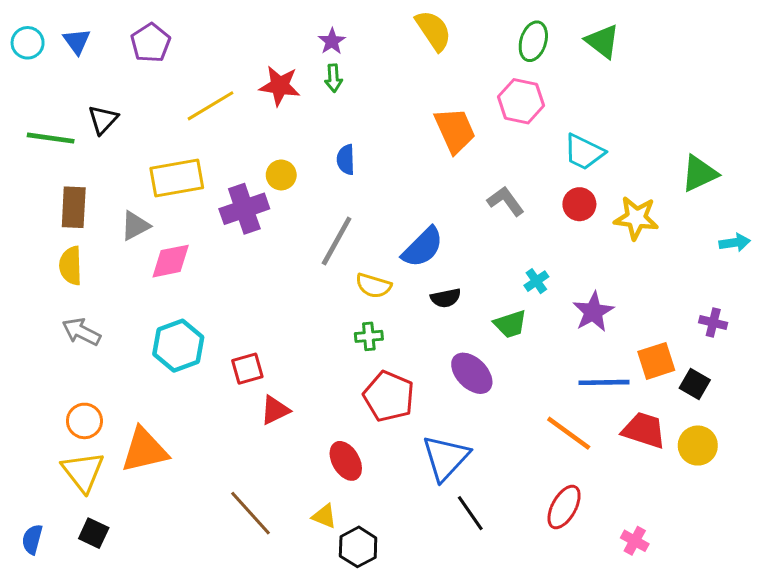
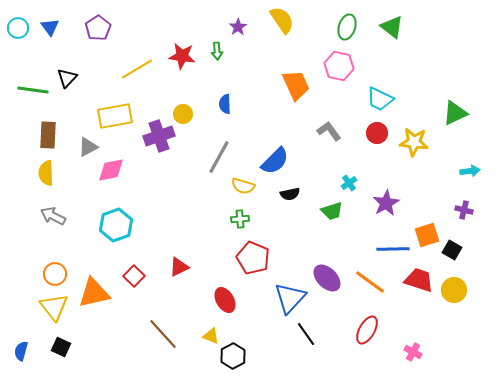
purple star: (332, 41) -> (238, 27), moved
cyan arrow: (735, 243) -> (470, 171), moved
red square: (247, 369) -> (134, 276), moved, turned -30
purple ellipse: (472, 373) -> (327, 278), moved

